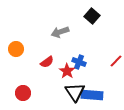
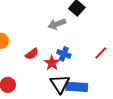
gray arrow: (60, 32) -> (57, 24), moved

